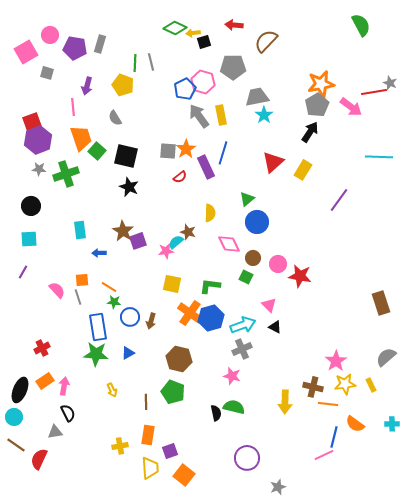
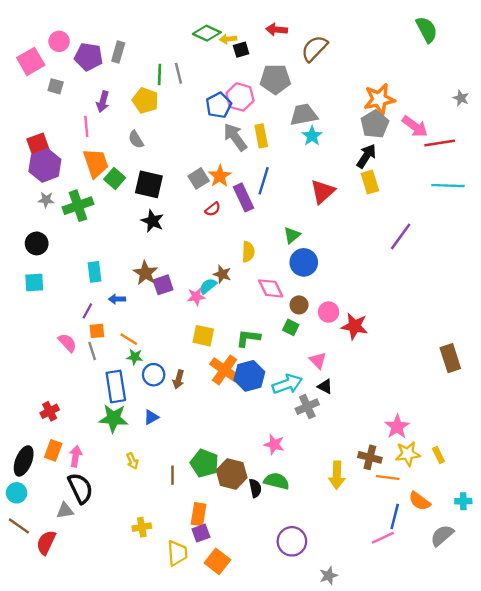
red line: (374, 92) -> (440, 143), moved
gray square: (168, 151) -> (199, 178), turned -36
yellow rectangle: (303, 170) -> (370, 182), moved, turned -48
purple line: (23, 272) -> (87, 311), moved
gray cross: (242, 349) -> (307, 407), moved
gray semicircle: (386, 357) -> (442, 535), moved
brown hexagon: (179, 359) -> (232, 474), moved
orange rectangle: (45, 381) -> (53, 450), turned -36
black semicircle: (68, 413) -> (80, 488), size x1.5
orange rectangle: (148, 435) -> (199, 514), moved

